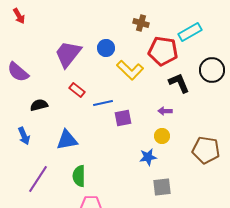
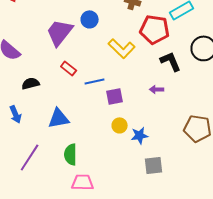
blue circle: (106, 48) -> (90, 19), moved
yellow circle: (162, 136) -> (120, 125), moved

